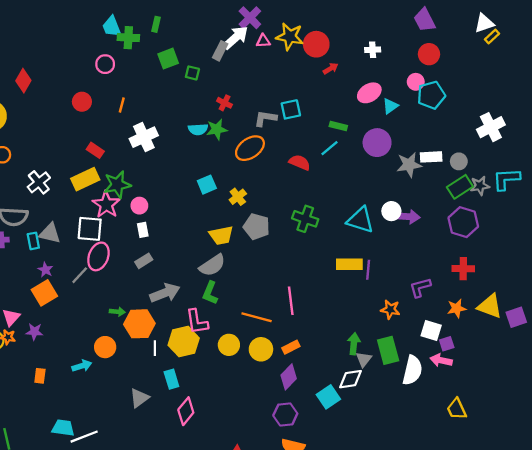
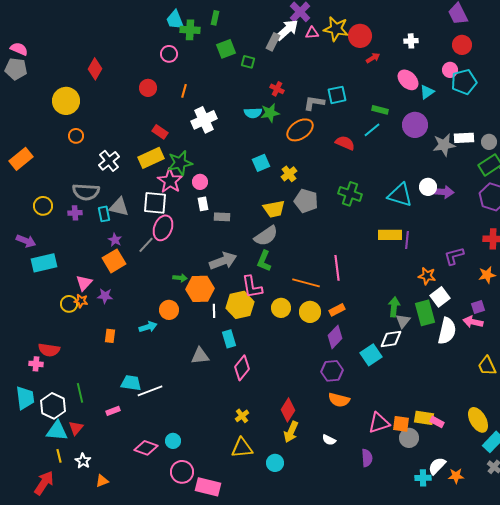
pink ellipse: (369, 93) -> (408, 80), turned 75
gray rectangle: (144, 261) -> (222, 217), moved, turned 35
white square: (431, 330) -> (440, 297), moved, turned 36
gray triangle: (139, 398) -> (200, 356), turned 30

